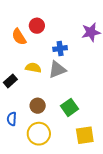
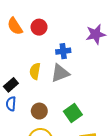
orange semicircle: (19, 37) -> (15, 26), moved
yellow semicircle: (33, 68) -> (35, 71), turned -91
blue semicircle: (12, 119) -> (11, 104), moved

